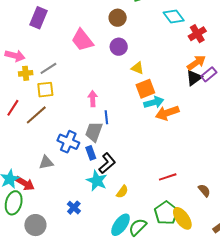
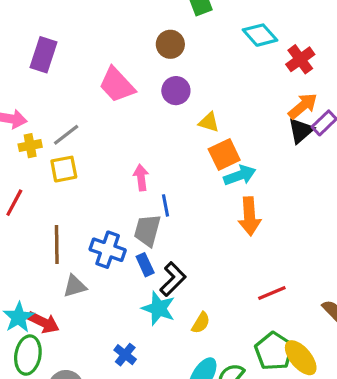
orange arrow: (167, 113) -> (250, 216), moved, turned -70
brown line: (36, 115) -> (57, 245), moved, turned -45

